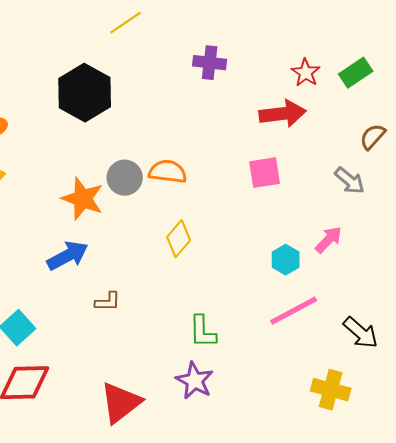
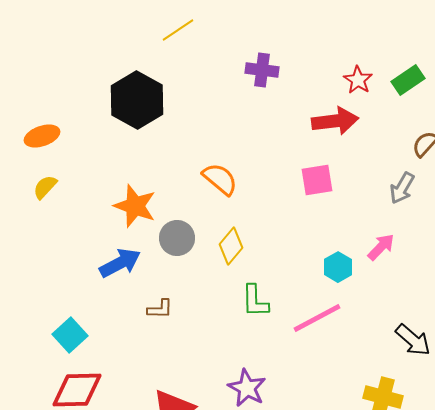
orange semicircle: (168, 172) -> (220, 179), turned 33
gray circle: (125, 178) -> (177, 238), moved
gray arrow: (350, 181) -> (402, 188), turned 80
pink line: (294, 311) -> (317, 318), moved
green L-shape: (203, 332) -> (255, 301), moved

